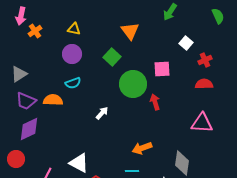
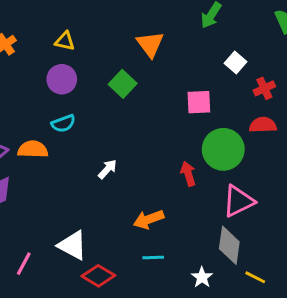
green circle: (133, 84) -> (223, 149), moved
red arrow: (155, 102) -> (188, 174), moved
pink triangle: (202, 123) -> (238, 201), moved, turned -30
orange arrow: (142, 148) -> (149, 219), moved

